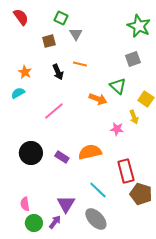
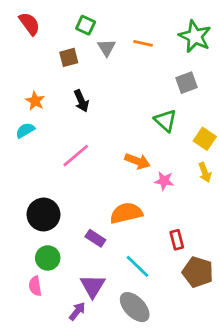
orange line: (80, 64) -> (143, 43), moved
orange arrow: (98, 99) -> (137, 161), moved
yellow arrow: (134, 117) -> (205, 172), moved
purple rectangle: (62, 157) -> (95, 238), moved
red rectangle: (126, 171) -> (177, 240), size x0.6
green circle: (34, 223) -> (48, 258), moved

